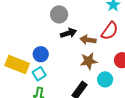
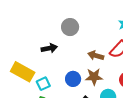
black arrow: (68, 33) -> (49, 48), moved
blue circle: (41, 54) -> (73, 79), moved

